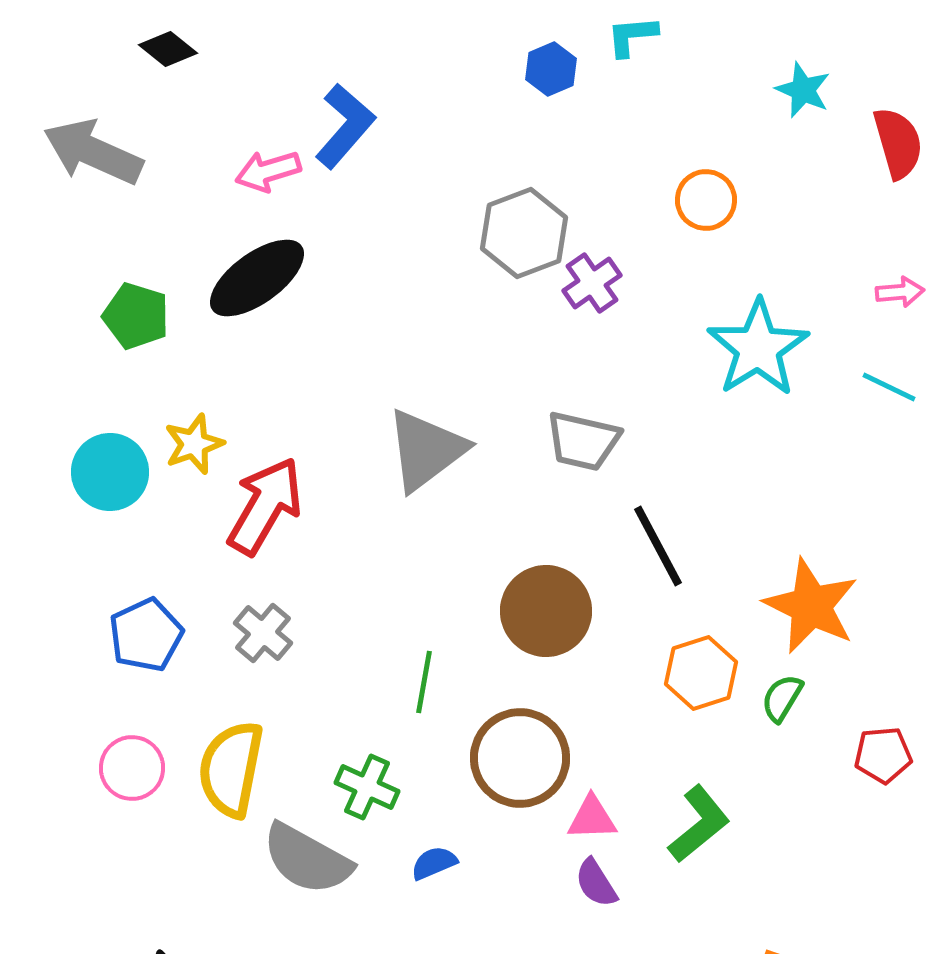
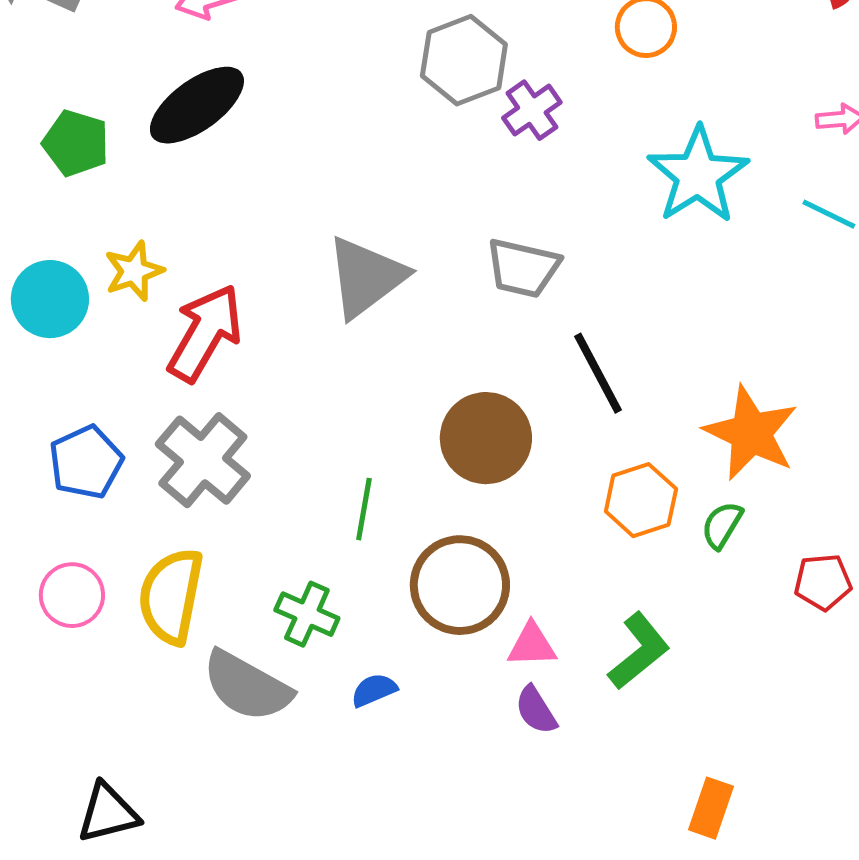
gray cross: (263, 633) -> (203, 460), size x1.6

